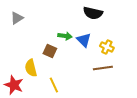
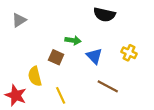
blue triangle: (84, 40) -> (94, 56), moved
yellow cross: (107, 47) -> (129, 53), moved
brown line: (103, 68) -> (108, 86), moved, turned 36

